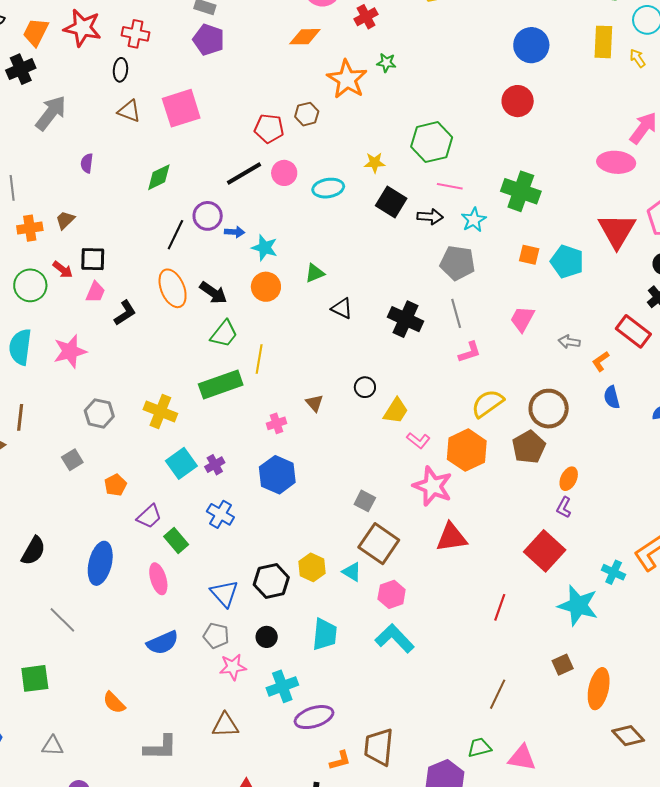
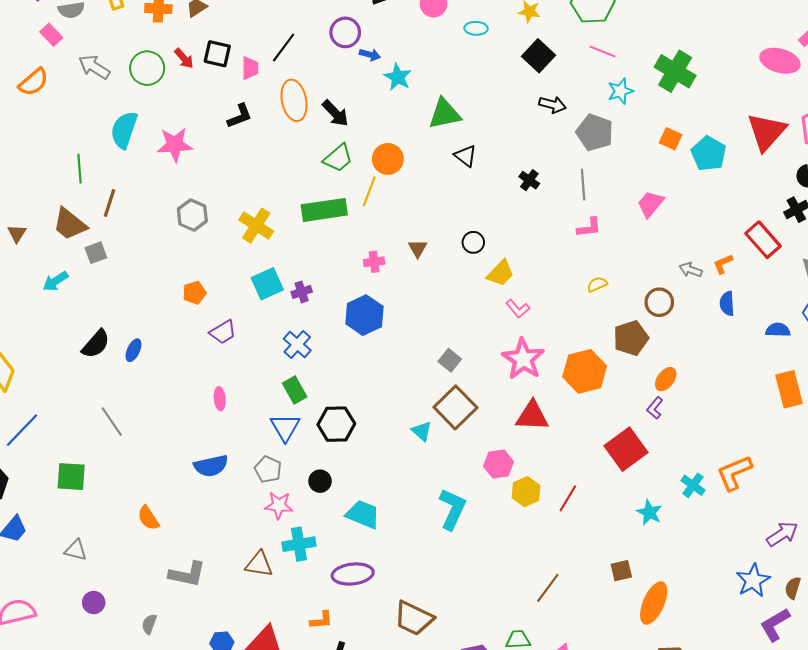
cyan ellipse: (328, 188) -> (476, 28), size x0.7
black arrow: (430, 217) -> (552, 105), moved
black line: (175, 235) -> (284, 48), moved
green triangle: (315, 273) -> (445, 114), size x1.6
orange circle: (266, 287) -> (388, 159), moved
pink trapezoid: (95, 292) -> (250, 68), moved, turned -35
black cross: (406, 319) -> (529, 180), size x0.6
gray arrow: (569, 342) -> (691, 270), moved
yellow semicircle: (488, 403) -> (597, 284), size x0.6
brown circle: (549, 409) -> (659, 302), size x0.7
orange hexagon: (467, 450) -> (585, 371), moved
gray square: (72, 460) -> (96, 253), moved
green rectangle: (176, 541) -> (295, 390), moved
blue ellipse: (100, 563) -> (133, 350), moved, size x0.5
yellow hexagon: (312, 567) -> (526, 492), moved
pink ellipse: (158, 579) -> (220, 399), size x0.7
pink hexagon: (392, 594) -> (499, 464), moved
cyan star: (578, 605) -> (649, 512), size x0.6
cyan trapezoid: (325, 634) -> (363, 514), moved, turned -84
cyan L-shape: (395, 638) -> (452, 509), turned 57
cyan cross: (282, 686) -> (299, 544), moved
brown trapezoid: (379, 747) -> (414, 618), turned -81
orange L-shape: (340, 760) -> (321, 620), moved

